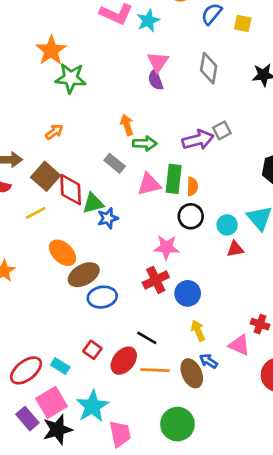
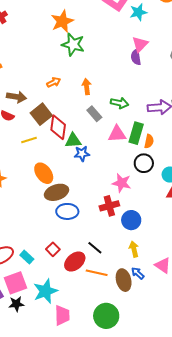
orange arrow: (127, 125) -> (87, 87), moved
black star: (58, 430) -> (16, 304), size x0.7

